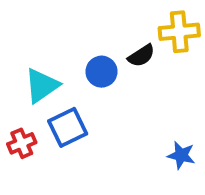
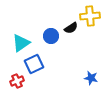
red cross: (22, 143) -> (17, 81), moved

